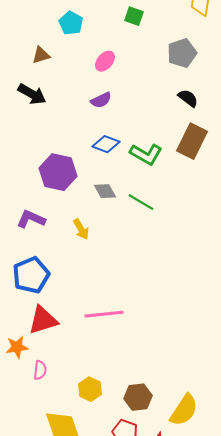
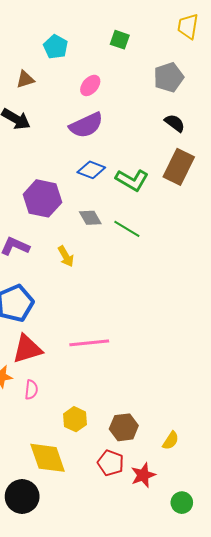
purple semicircle: (101, 100) -> (86, 125), size x1.6
pink semicircle: (40, 370) -> (31, 390), moved
yellow semicircle: (184, 410) -> (171, 441), size x0.6

